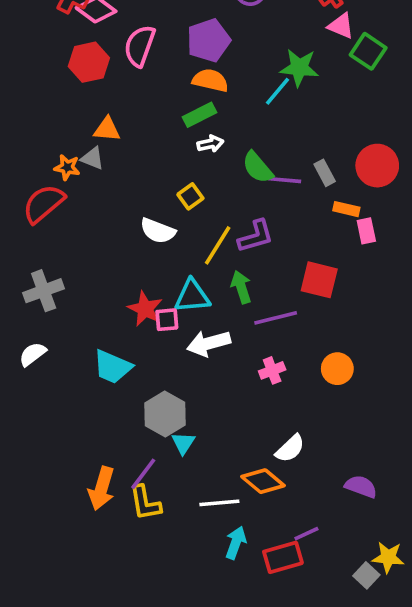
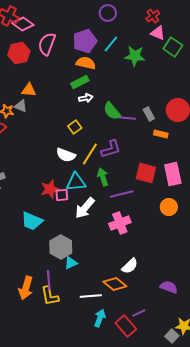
cyan line: (277, 91) -> (111, 44), moved
white semicircle: (158, 231) -> (66, 155), moved
pink rectangle: (366, 231) -> (173, 174), moved, size x1.6
red star: (145, 309) -> (50, 189), turned 30
white arrow: (209, 343) -> (85, 208), turned -35
orange circle: (337, 369) -> (169, 207), moved
pink cross: (272, 370) -> (120, 223), size x1.5
cyan triangle: (183, 443) -> (71, 263), turned 32
purple line: (143, 474) -> (49, 280), turned -42
red rectangle: (283, 557) -> (126, 326), turned 65

